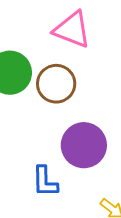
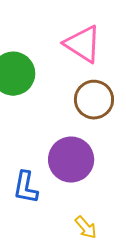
brown circle: (56, 84) -> (94, 100), moved

